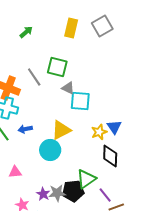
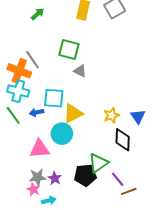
gray line: (34, 77) -> (32, 60), moved
cyan square: (80, 101) -> (54, 98), moved
blue triangle: (114, 127) -> (138, 116), moved
pink triangle: (15, 172) -> (40, 149), moved, size x1.5
gray star: (57, 193) -> (38, 177), moved

